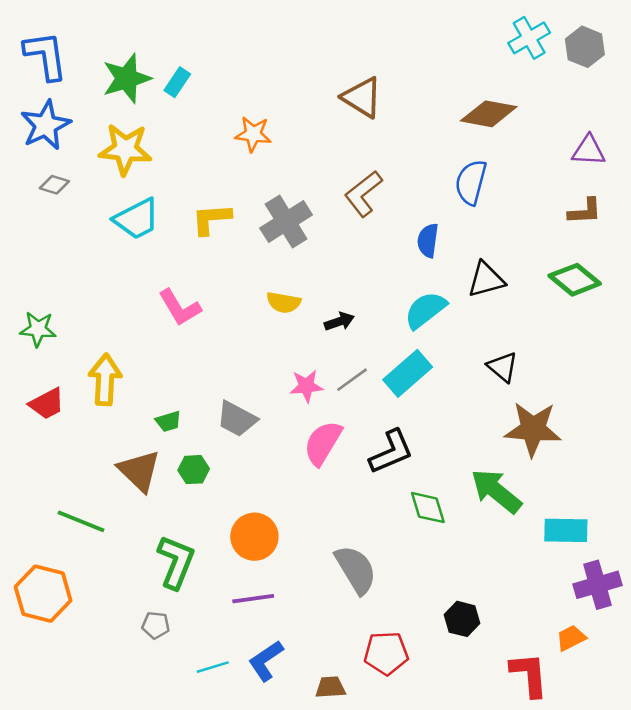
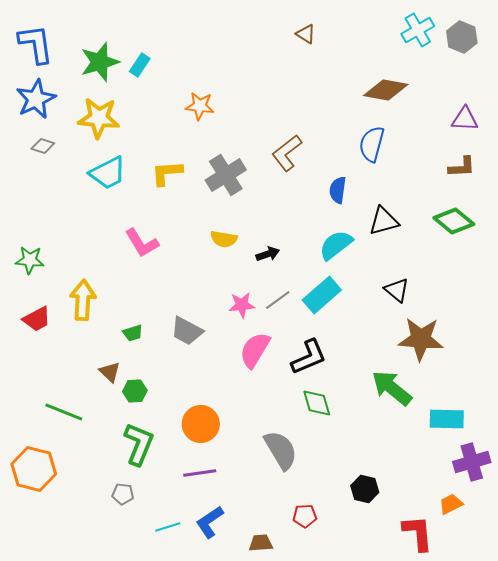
brown triangle: (362, 97) -> (306, 34), moved, size x0.6
green hexagon: (194, 470) -> (135, 391), moved
brown triangle: (139, 471) -> (110, 372), size x0.6
green diamond: (428, 508) -> (317, 403), moved
red pentagon: (386, 653) -> (305, 516), size x0.7

